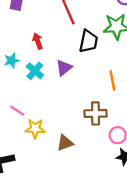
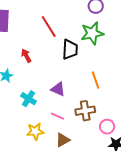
purple triangle: (64, 68) -> (58, 89), moved, turned -49
cyan cross: (35, 71) -> (28, 99), moved
pink line: (17, 111) -> (57, 116), moved

